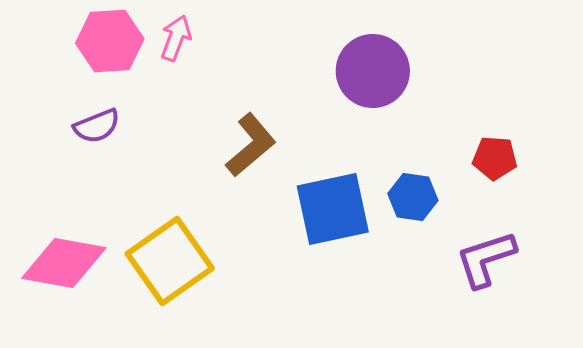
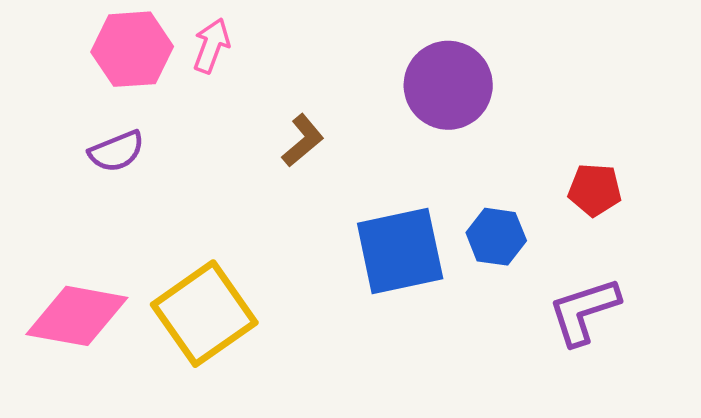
brown L-shape: (251, 145) -> (303, 141), moved, size x0.7

